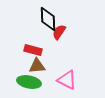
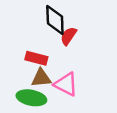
pink triangle: (67, 80) -> (66, 84), moved

